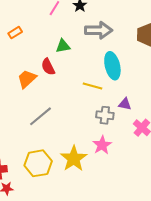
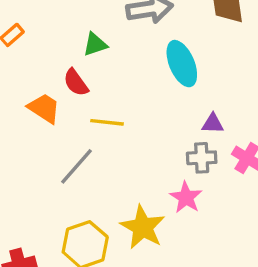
orange trapezoid: (27, 79) -> (44, 108), turned 85
yellow line: (92, 86) -> (107, 122), moved
gray cross: (105, 115) -> (202, 158), moved

